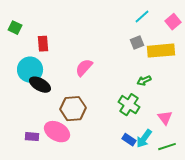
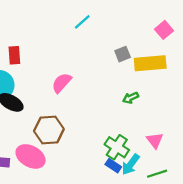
cyan line: (142, 17) -> (82, 22), moved
green cross: (129, 105) -> (117, 147), moved

